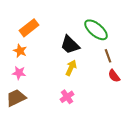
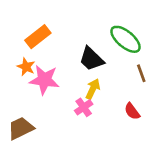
pink star: (19, 73) -> (44, 80), moved, size x1.6
red semicircle: (114, 76) -> (132, 111), moved
pink cross: (67, 97) -> (84, 107), moved

